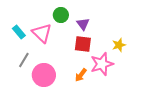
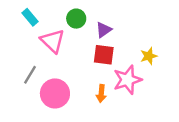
purple triangle: (83, 24) -> (104, 30), turned 32
cyan rectangle: (19, 32) -> (30, 17), moved
orange arrow: (81, 75) -> (101, 93), turned -32

